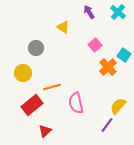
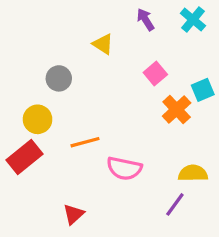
cyan square: (124, 55) -> (203, 90), turned 32
pink semicircle: (76, 103) -> (124, 168), turned -65
red rectangle: (32, 105) -> (24, 157), moved
yellow semicircle: (118, 106) -> (193, 173), turned 48

